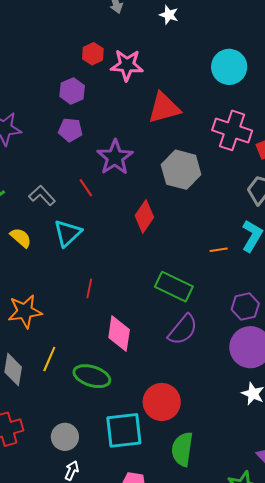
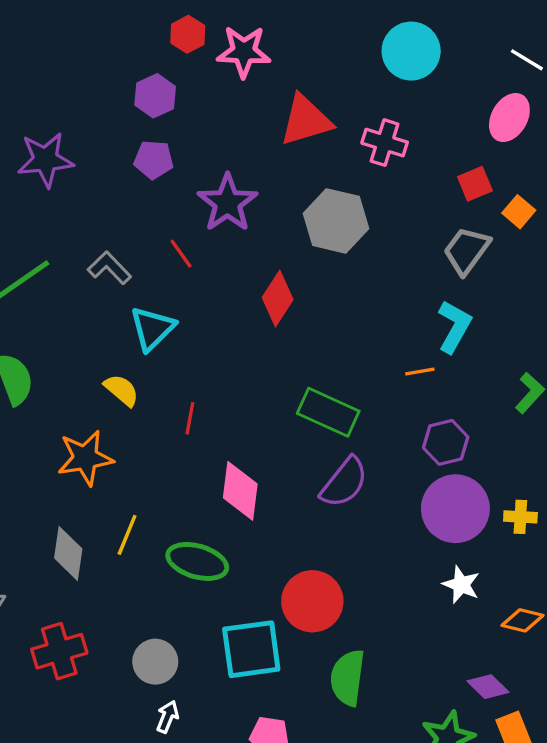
pink cross: (232, 130) -> (385, 143), moved, size x0.7
yellow semicircle: (21, 238) -> (122, 390), moved
orange line: (219, 250) -> (420, 372), moved

